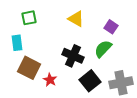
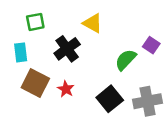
purple square: (111, 27) -> (151, 45), moved
black cross: (73, 56) -> (67, 49), moved, turned 30
red star: (50, 80) -> (66, 89), moved

